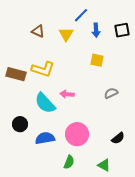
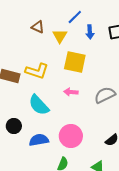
brown triangle: (38, 31) -> (38, 27), moved
yellow square: (97, 60) -> (75, 62), moved, size x1.6
gray semicircle: (111, 93) -> (105, 95), size x1.5
pink arrow: (67, 94) -> (71, 92), moved

